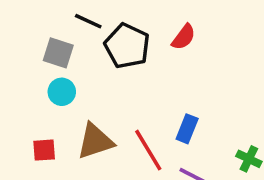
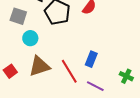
cyan circle: (62, 92) -> (30, 38), moved
red square: (44, 150) -> (10, 71), turned -32

